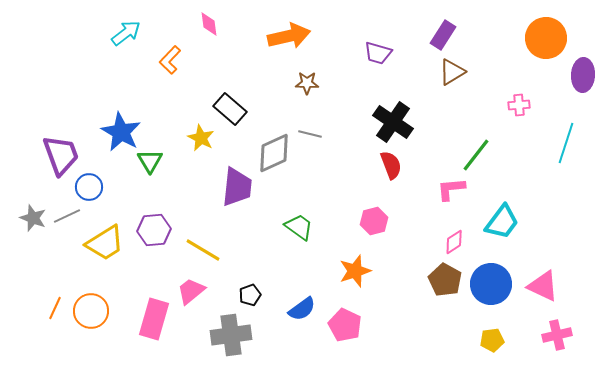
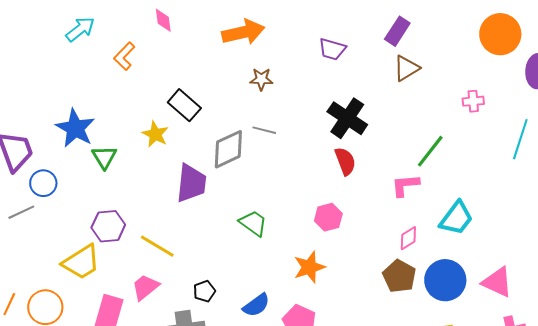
yellow trapezoid: (105, 243) -> (81, 262), moved

